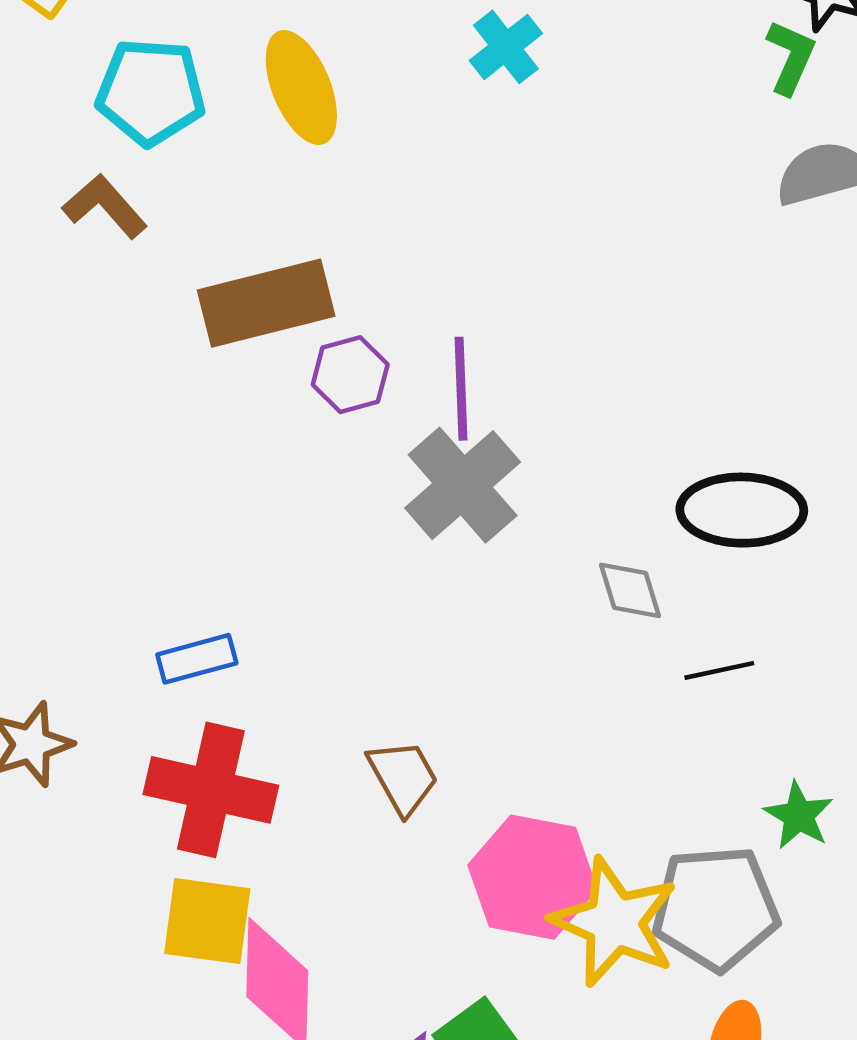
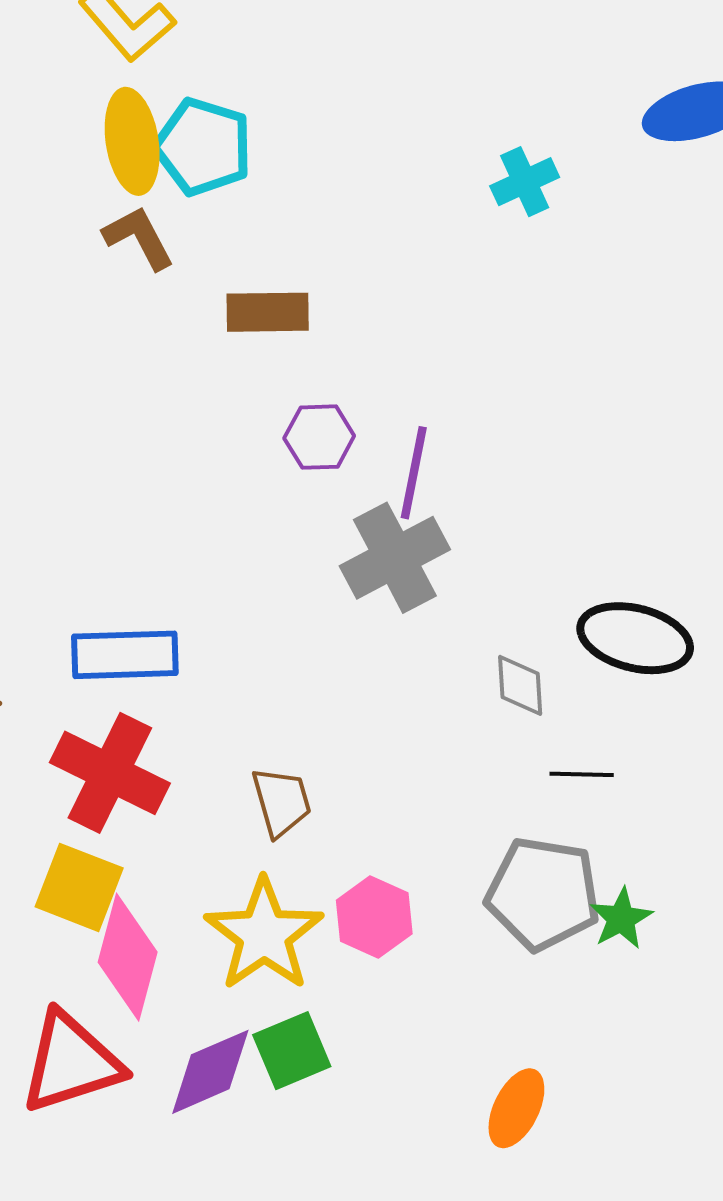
yellow ellipse: (301, 88) -> (132, 141), moved
brown rectangle: (266, 303) -> (268, 312), moved, size x0.7
blue rectangle: (197, 659) -> (125, 655), size x1.5
pink hexagon: (532, 877) -> (374, 917), size x0.7
gray pentagon: (716, 908) -> (543, 894), moved
yellow star: (615, 922) -> (264, 935), moved

